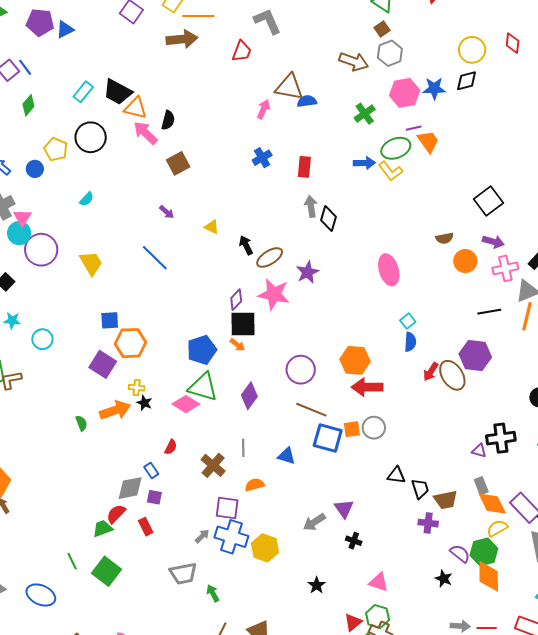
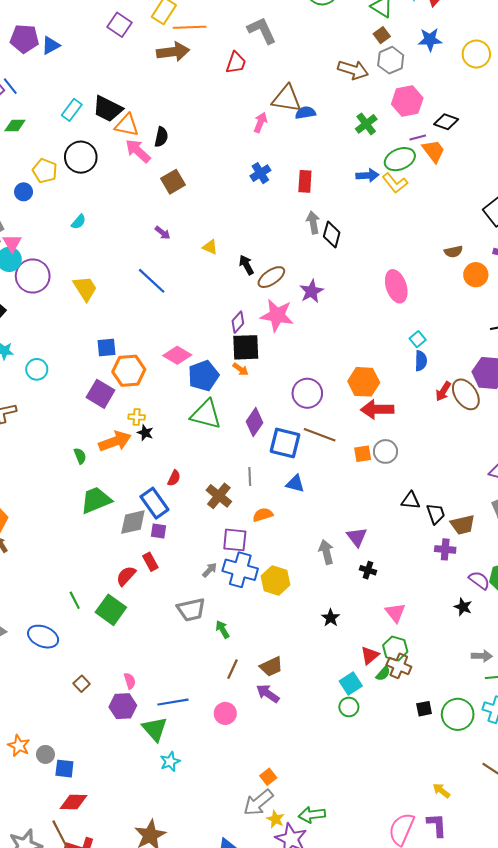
black diamond: (467, 81) -> (446, 122), moved, turned 35
blue star: (434, 88) -> (430, 40), moved
green diamond: (28, 105) -> (15, 126), turned 50
pink diamond: (186, 404) -> (177, 355), moved
blue square: (328, 438) -> (285, 443), moved
blue rectangle: (151, 471) -> (154, 503), size x1.8
red semicircle: (116, 514) -> (126, 576), moved
gray arrow: (314, 522) -> (326, 552), turned 110
green trapezoid: (103, 528) -> (96, 500), moved, size x1.5
pink triangle: (379, 582) -> (395, 613), turned 35

